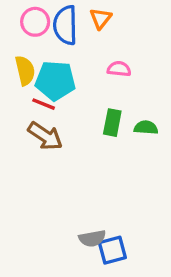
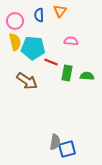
pink circle: (35, 22) -> (15, 21), moved
blue semicircle: (65, 25) -> (39, 15), size x0.6
red line: (44, 104) -> (51, 62), moved
gray semicircle: (92, 238) -> (55, 142), turned -70

